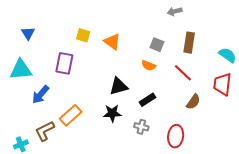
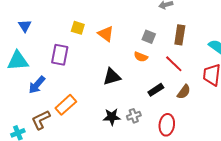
black rectangle: (148, 100) -> (156, 90), moved
black star: (112, 113) -> (112, 117), moved
gray cross: (141, 127) -> (134, 116), turned -32

